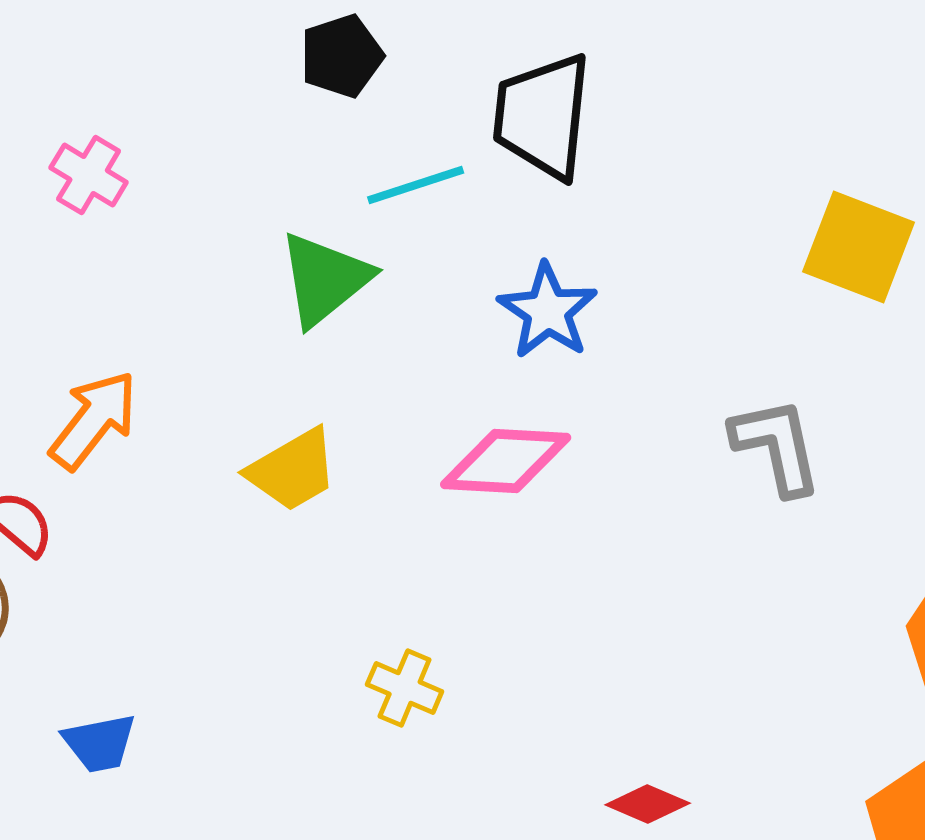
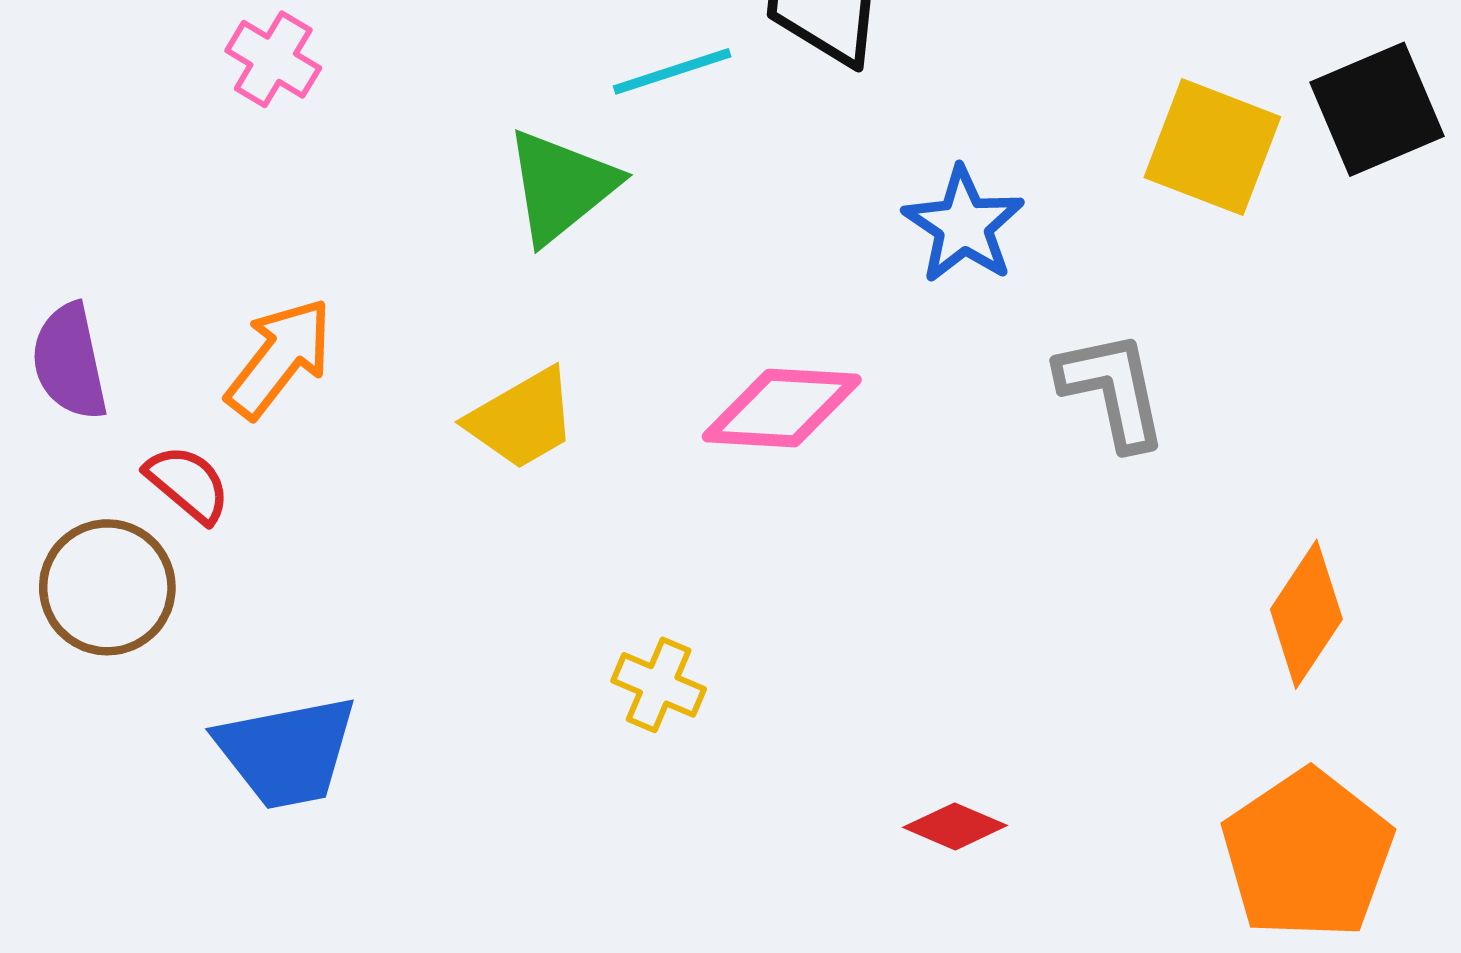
blue star: (548, 311) -> (964, 225), moved
blue trapezoid: (100, 743) -> (287, 752), size x1.6

